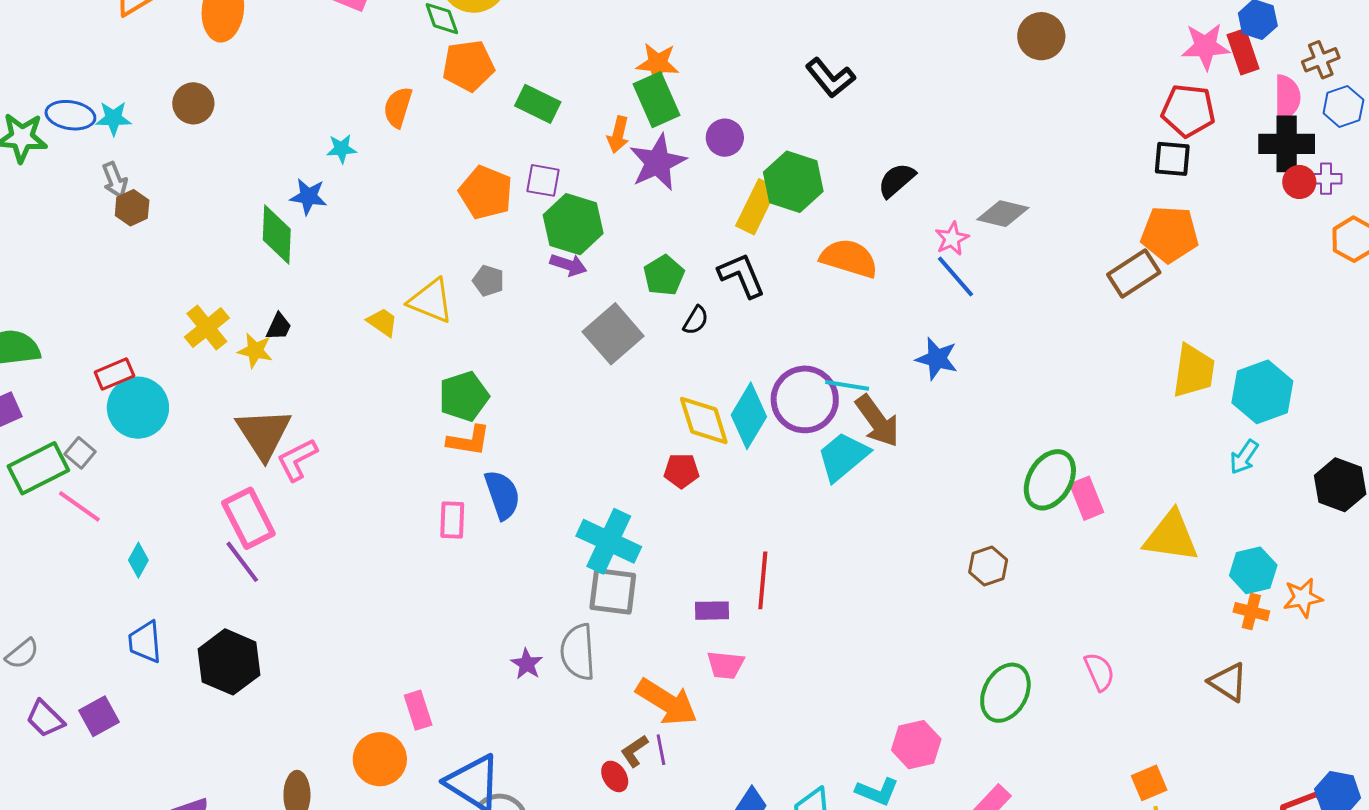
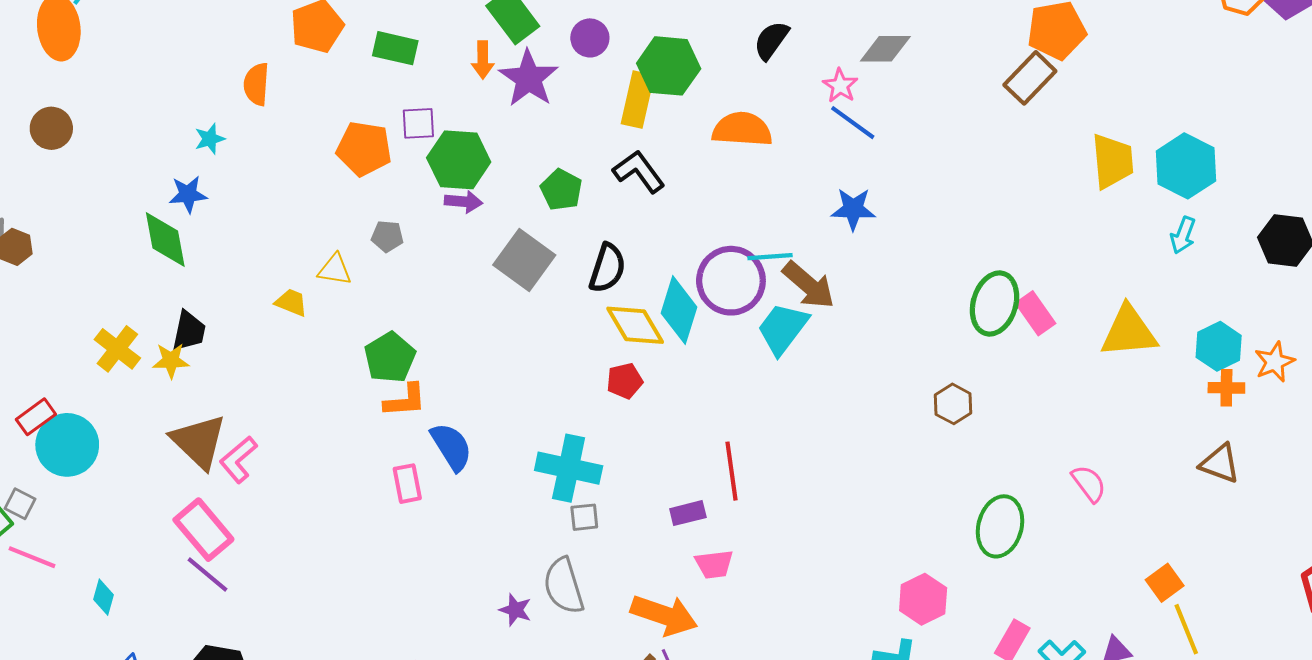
yellow triangle: (431, 301) -> (335, 270), size x0.7
black semicircle: (696, 320) -> (607, 268), moved, size x1.6
black trapezoid: (279, 327) -> (189, 331), size x1.4
gray square: (613, 591) -> (584, 517), size x0.6

